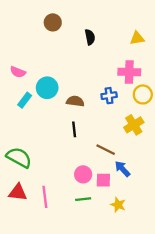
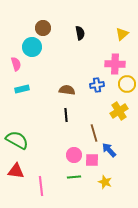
brown circle: (53, 22) -> (43, 28), moved
yellow triangle: (137, 38) -> (122, 34), turned -32
pink semicircle: (18, 72) -> (16, 64), turned -128
cyan circle: (47, 88) -> (32, 47), moved
cyan rectangle: (25, 100) -> (22, 89), turned 40
brown line: (106, 150) -> (94, 133), turned 48
pink line: (45, 197) -> (41, 186), moved

